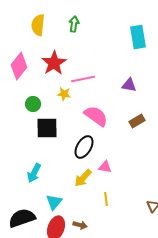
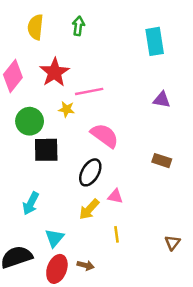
purple triangle: (129, 85) -> (162, 100), moved
green circle: (33, 104) -> (30, 121), size x1.5
brown rectangle: (137, 121) -> (162, 161), moved, turned 49

